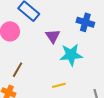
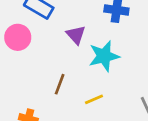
brown line: (17, 70) -> (60, 84), moved

